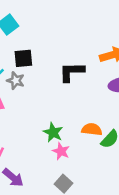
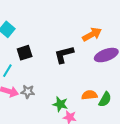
gray star: (16, 81) -> (28, 92), moved

